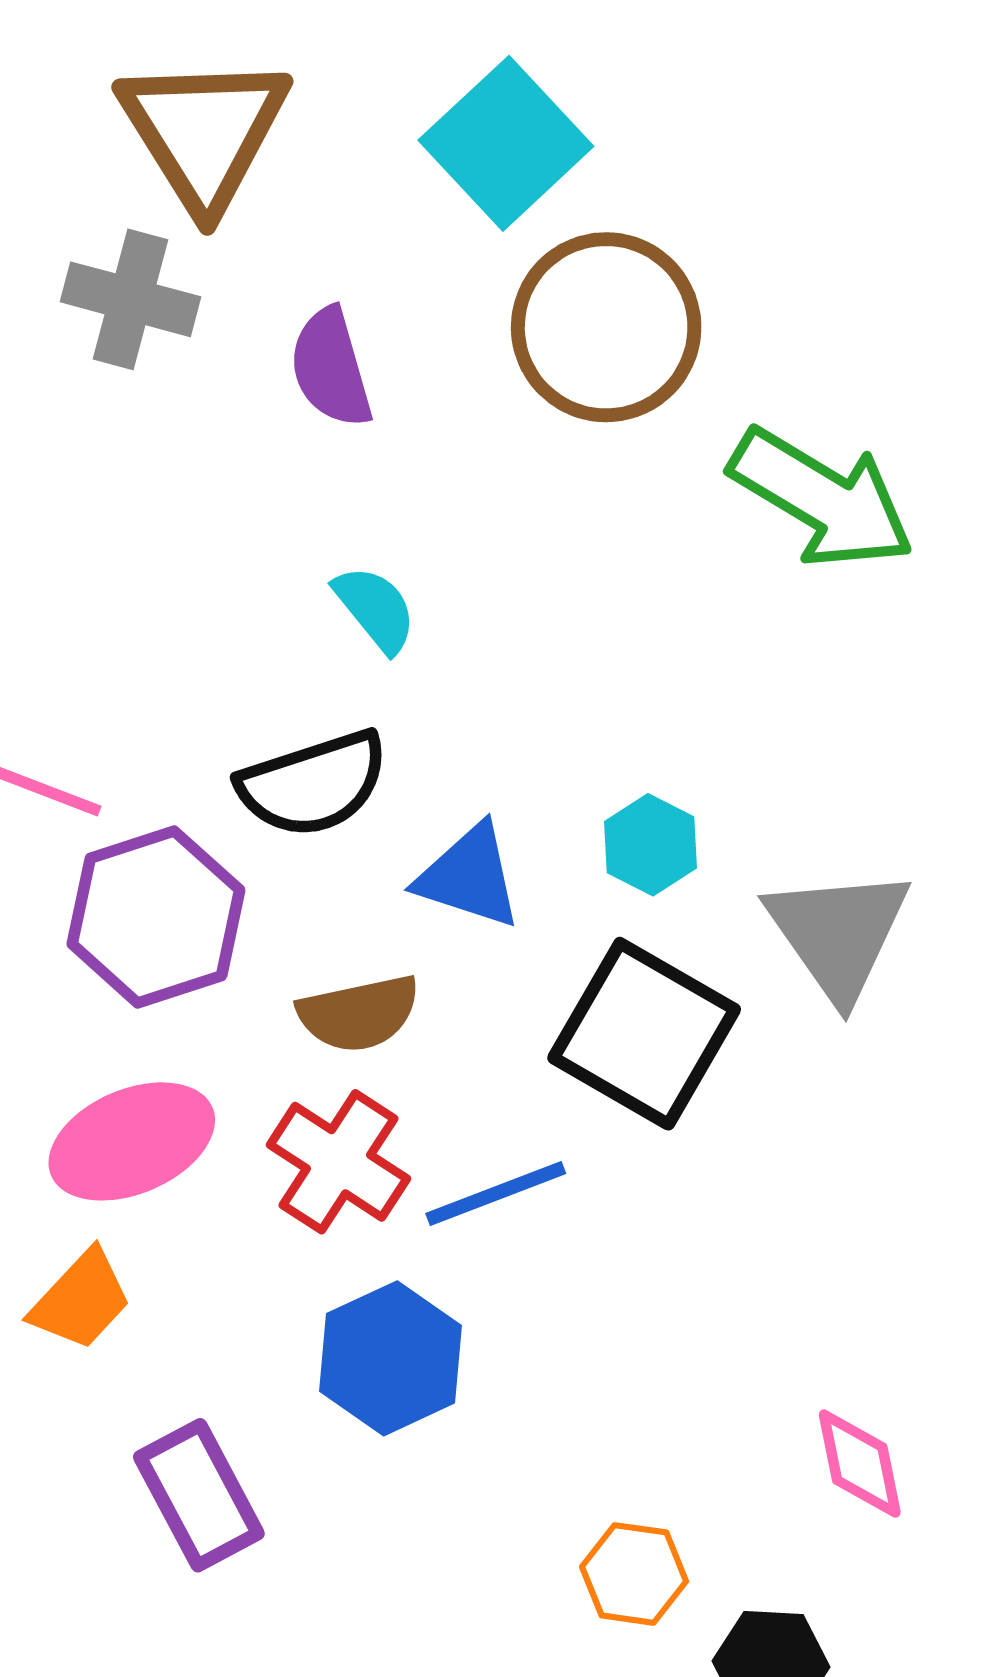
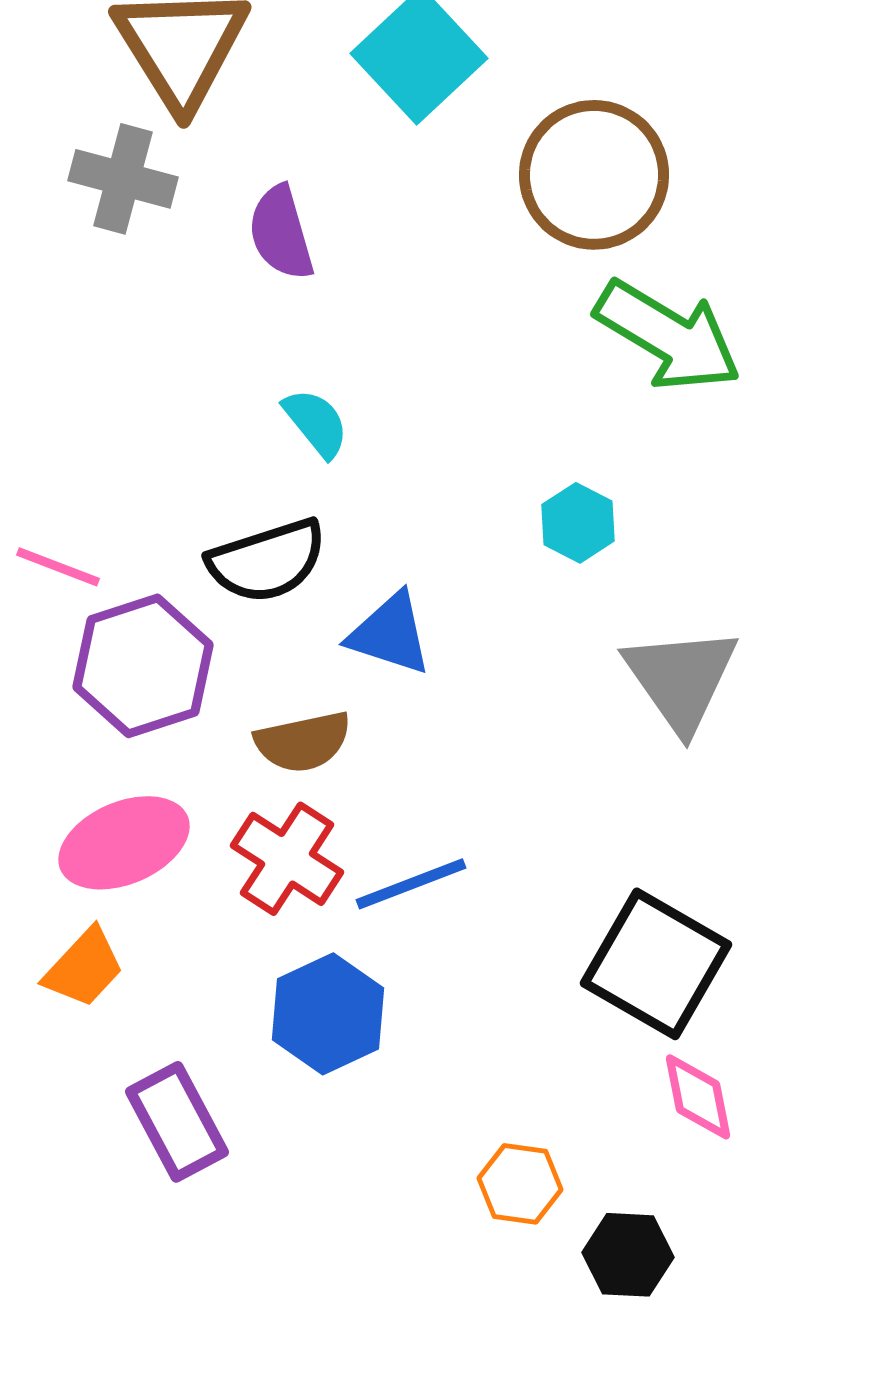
brown circle: (606, 327) -> (594, 175), moved
cyan hexagon: (650, 845) -> (578, 523), moved
black square: (644, 1034) -> (656, 964), moved

